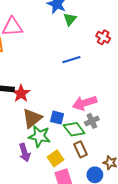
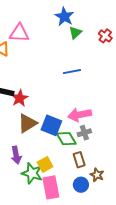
red cross: (103, 37) -> (105, 36), moved
blue square: (57, 118) -> (51, 125), size x1.5
green star: (39, 136) -> (32, 173), moved
brown rectangle: (81, 149) -> (79, 160), moved

